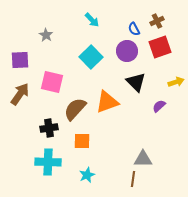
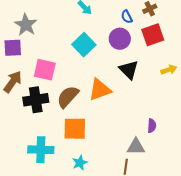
gray star: (46, 35) -> (26, 25), moved, size x1.6
purple semicircle: (159, 106) -> (152, 126), moved, turned 136
black cross: (49, 128) -> (36, 100), moved, size x1.4
orange square: (82, 141) -> (75, 129), size x1.4

